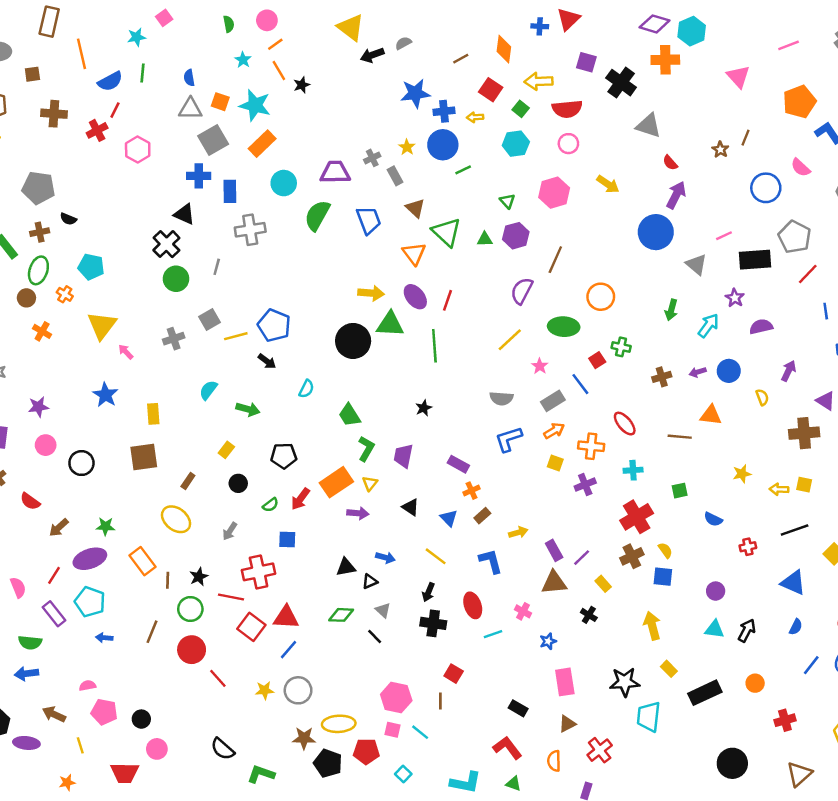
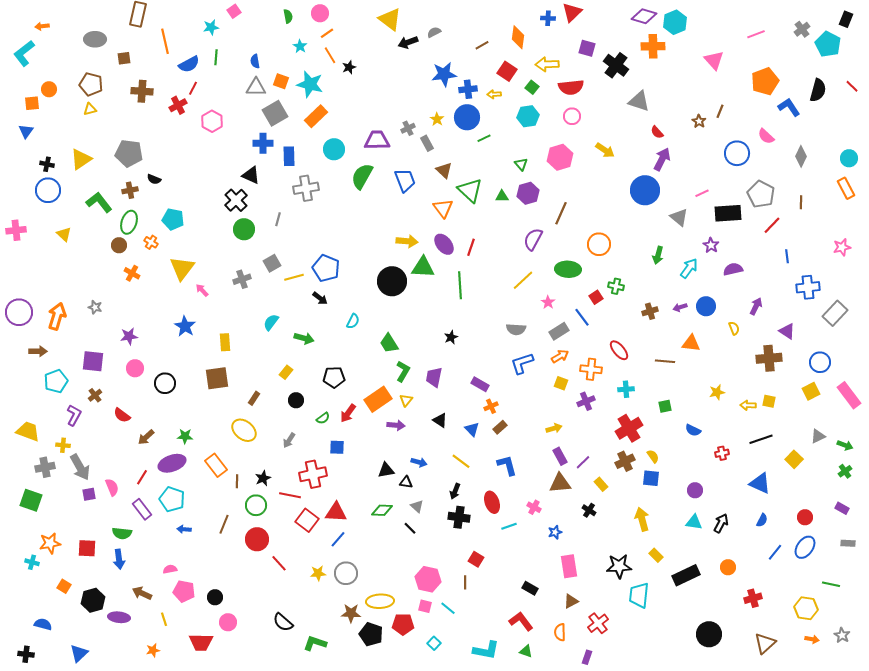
yellow arrow: (518, 532) -> (554, 428), moved
black triangle: (370, 581) -> (406, 482), turned 32
blue arrow: (26, 674) -> (119, 559), turned -90

